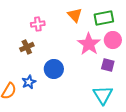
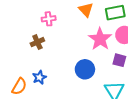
blue circle: (54, 69) -> (85, 69), moved

